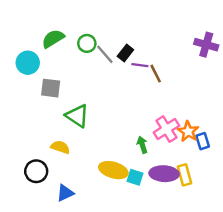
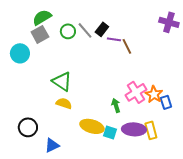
green circle: (87, 43) -> (68, 31), moved
cyan circle: (28, 63) -> (20, 53), moved
gray square: (51, 88) -> (40, 34), moved, turned -36
yellow semicircle: (60, 147) -> (64, 103), moved

